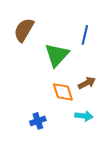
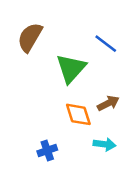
blue line: (85, 35) -> (106, 44), turned -66

